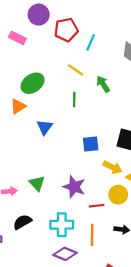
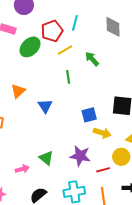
red pentagon: (66, 30) -> (52, 31), moved
yellow line: (75, 70) -> (65, 50), turned -56
green ellipse: (33, 83) -> (30, 47), moved
yellow arrow: (112, 167) -> (102, 133), moved

